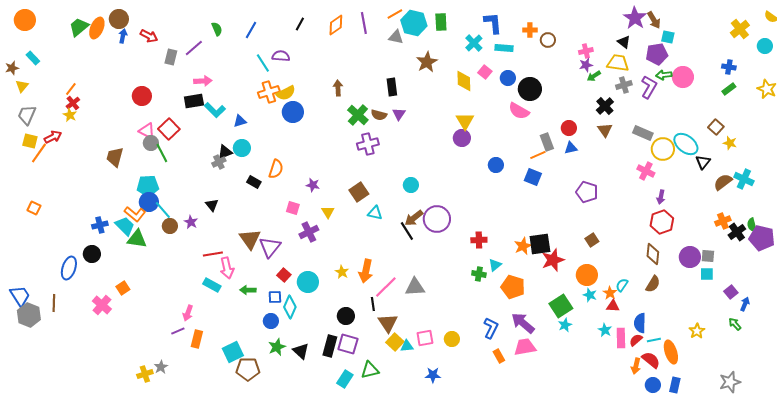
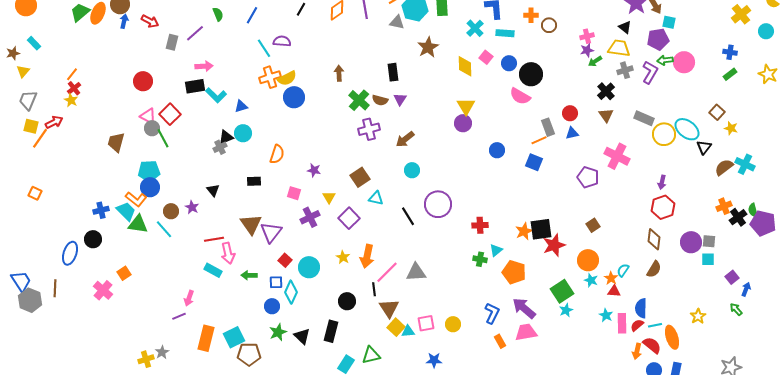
pink cross: (646, 171) -> (617, 156), moved, size x1.4
black rectangle: (254, 182) -> (254, 181), moved, turned -32
cyan line: (163, 210) -> (164, 229), moved
brown arrow: (414, 218) -> (405, 139), moved
orange rectangle: (197, 339) -> (206, 338), moved, size x1.4
purple square: (348, 344) -> (349, 218), moved, turned 30

